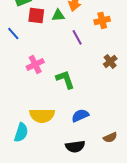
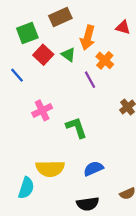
red square: (36, 15) -> (43, 55), turned 36
green triangle: (58, 15) -> (68, 55), turned 40
orange cross: (102, 20) -> (105, 60), moved, turned -35

